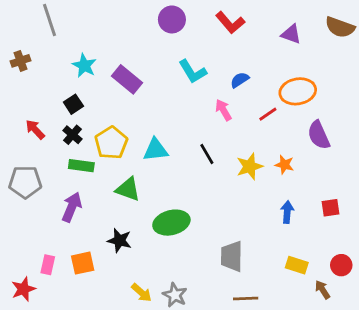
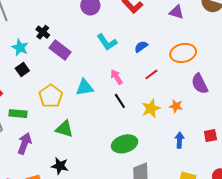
cyan star: (84, 66) -> (20, 48), moved
pink arrow: (223, 110) -> (116, 77), moved
red line: (268, 114) -> (151, 74), moved
black cross: (72, 135) -> (43, 32), moved
cyan triangle: (156, 150) -> (85, 88), moved
green rectangle: (81, 166) -> (18, 114), moved
green ellipse: (171, 223) -> (125, 144), moved

